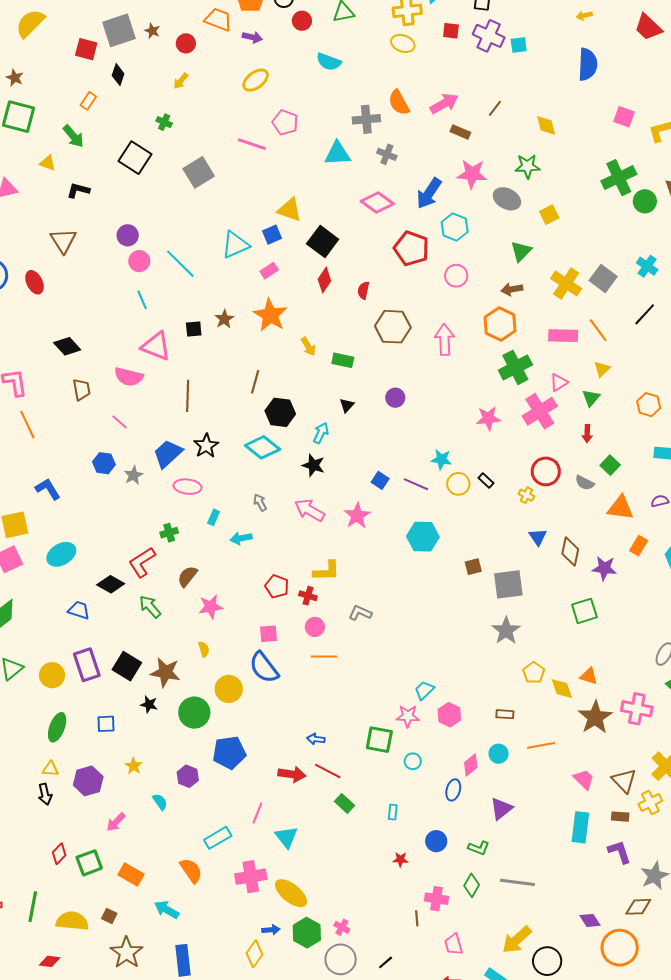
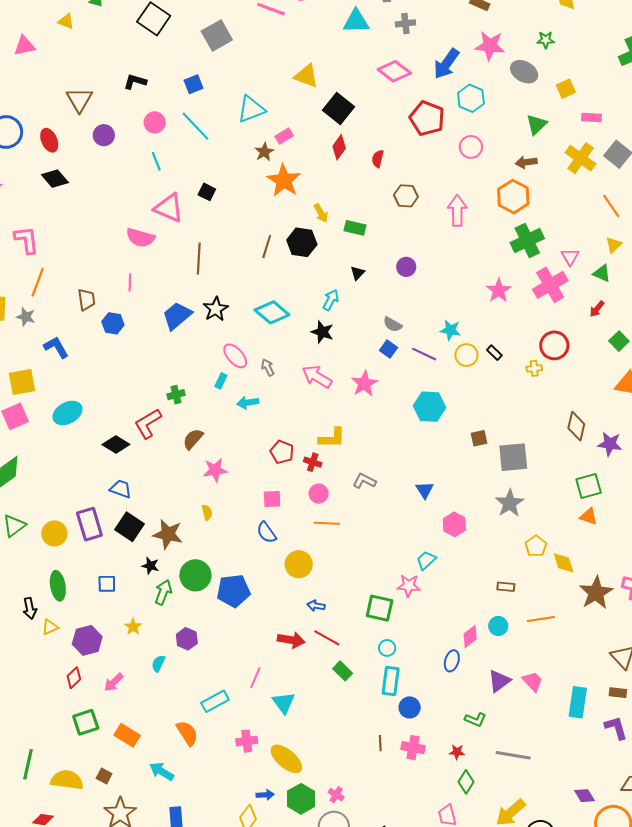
gray cross: (387, 154) -> (405, 23), turned -30
green star: (527, 166) -> (546, 40), size x0.7
black L-shape: (78, 190) -> (135, 82), moved
purple circle: (128, 235) -> (104, 135), moved
blue square: (272, 235) -> (193, 84), moved
brown star: (224, 319) -> (264, 152), moved
brown hexagon: (393, 327) -> (406, 196), size x0.7
black square: (194, 329) -> (207, 192), turned 30
pink rectangle: (563, 336) -> (591, 117), moved, size x0.7
black diamond: (67, 346) -> (55, 179), moved
pink triangle: (559, 382) -> (570, 257), turned -30
brown trapezoid: (82, 390) -> (86, 300), moved
green triangle: (591, 398) -> (602, 273), turned -48
black hexagon: (280, 412) -> (302, 242), moved
pink star: (488, 418) -> (499, 290), turned -30
pink line: (120, 422) -> (130, 283), turned 48
orange line: (27, 425) -> (38, 282), turned 44
red arrow: (587, 434) -> (597, 309), turned 36
gray star: (134, 475) -> (26, 317), moved, turned -30
gray semicircle: (585, 483) -> (393, 324), moved
pink ellipse: (187, 487) -> (235, 356), moved, turned 40
yellow cross: (526, 495) -> (534, 368), turned -35
blue triangle: (538, 537) -> (425, 490), moved
green arrow: (150, 607) -> (163, 592), moved, turned 60
blue trapezoid: (79, 610) -> (121, 489), moved
blue semicircle: (264, 667) -> (266, 532), size x0.7
orange triangle: (589, 676) -> (589, 516), moved
yellow circle: (229, 689) -> (299, 564), moved
pink hexagon: (449, 715) -> (454, 524), moved
green ellipse: (57, 727) -> (58, 586), turned -32
blue pentagon: (229, 753) -> (233, 591), moved
cyan circle: (413, 761) -> (387, 648), moved
yellow triangle: (50, 769) -> (50, 627), turned -30
pink trapezoid: (584, 779) -> (533, 681), moved
black arrow: (45, 794) -> (30, 608), moved
cyan semicircle: (160, 802) -> (158, 663), turned -120
cyan rectangle: (393, 812) -> (391, 681), size x1.8
blue circle: (436, 841) -> (410, 707), moved
red diamond: (59, 854) -> (74, 678), moved
red star: (400, 860) -> (457, 752), moved
pink cross: (251, 877) -> (247, 741), size x0.7
green diamond: (472, 885) -> (466, 782), moved
pink cross: (437, 899) -> (413, 748), moved
brown line: (417, 918) -> (380, 743), moved

